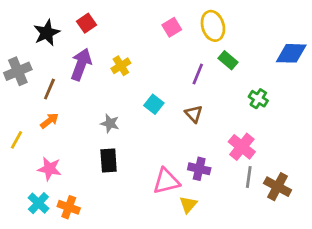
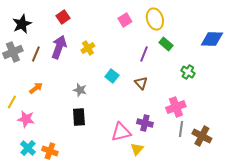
black star: (47, 33) -> (22, 24), moved
brown line: (49, 89) -> (36, 54), moved
pink cross: (242, 147) -> (176, 107), turned 30
pink star: (49, 169) -> (26, 119), moved

